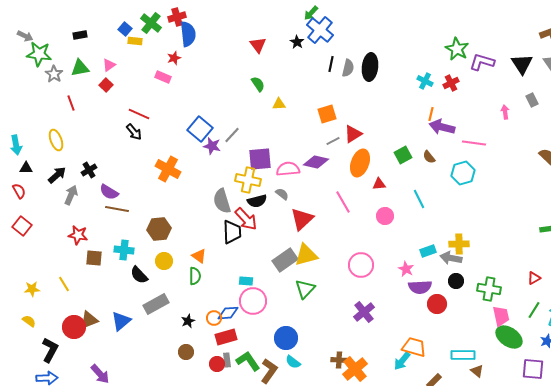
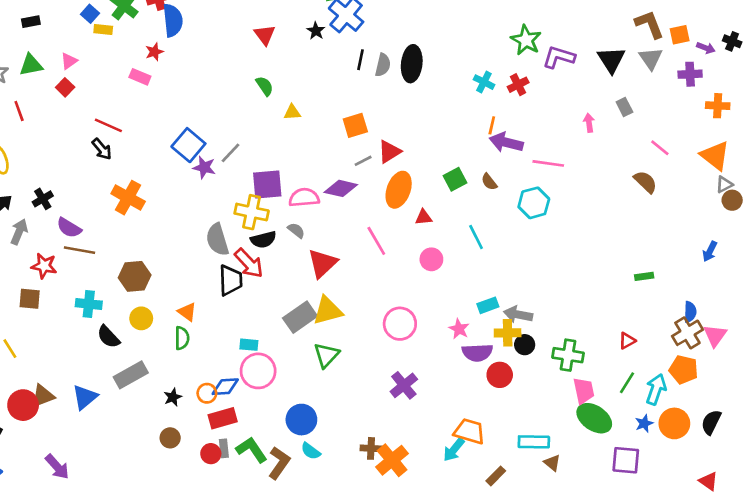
orange cross: (168, 169) -> (128, 198), moved
red star: (78, 235) -> (44, 266), moved
yellow cross: (459, 244) -> (508, 333), moved
brown square: (94, 258) -> (30, 299), moved

